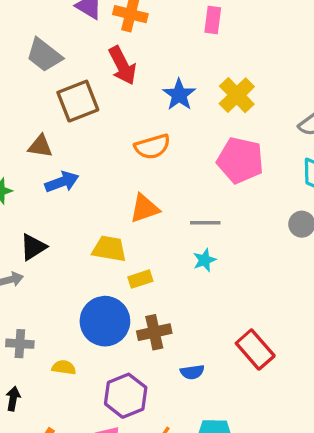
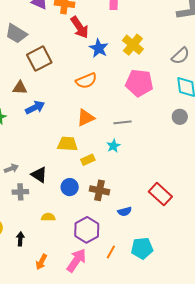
red arrow: (122, 66) -> (80, 27), moved
black triangle: (33, 247) -> (39, 175), moved, turned -48
cyan star: (204, 260) -> (113, 146), moved
blue circle: (105, 321) -> (70, 187), size x0.6
brown cross: (154, 332) -> (99, 190), turned 30
gray cross: (20, 344) -> (20, 192), moved

